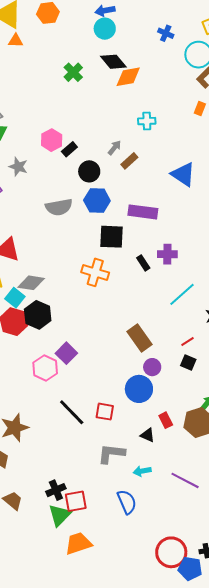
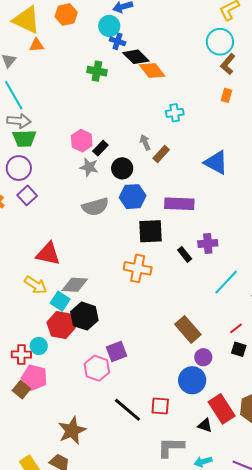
cyan circle: (105, 29) -> (109, 26), moved
blue cross: (166, 33) -> (118, 41), moved
green cross: (73, 72) -> (97, 71), turned -30
orange diamond: (128, 77) -> (152, 71), turned 68
gray arrow: (114, 148) -> (145, 142), turned -56
gray star: (18, 167) -> (89, 167), moved
purple square: (66, 353) -> (116, 351), turned 30
red rectangle: (166, 420) -> (222, 409), size x1.8

